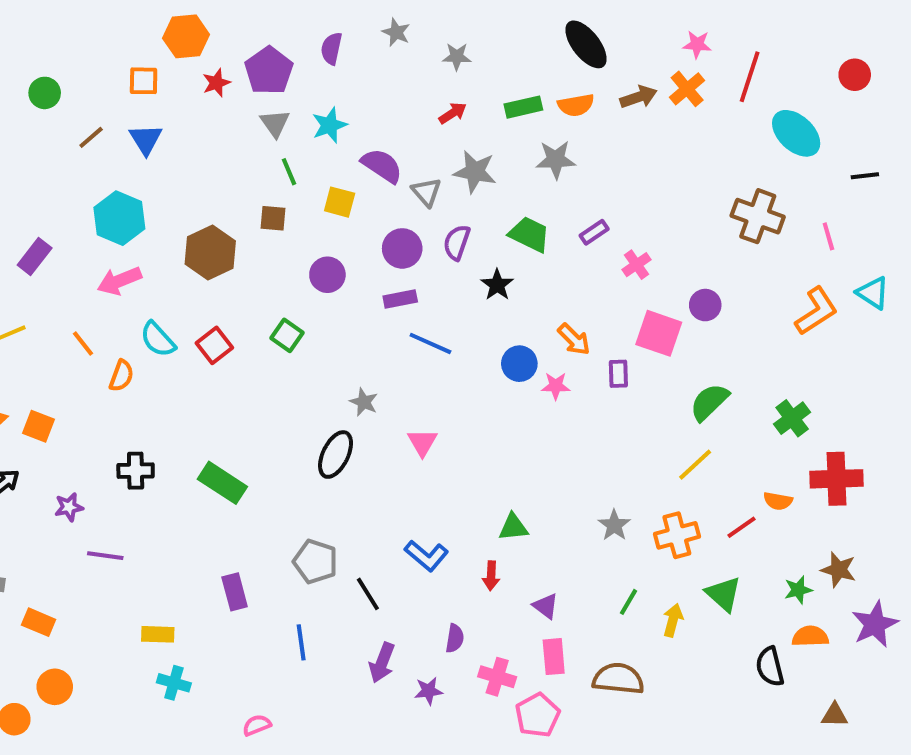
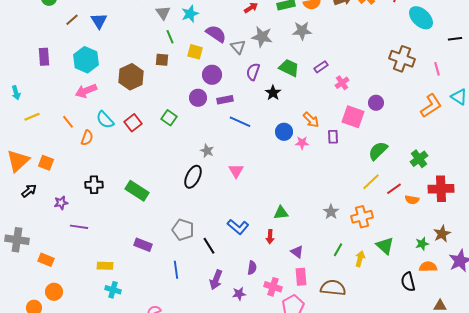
purple circle: (402, 248) -> (212, 75), moved
purple rectangle: (35, 257) -> (44, 57), moved, turned -42
purple circle: (327, 275) -> (198, 98), moved
red line: (742, 527) -> (394, 189), moved
brown star: (839, 570) -> (442, 234), turned 30
purple rectangle: (235, 592) -> (143, 245), turned -54

